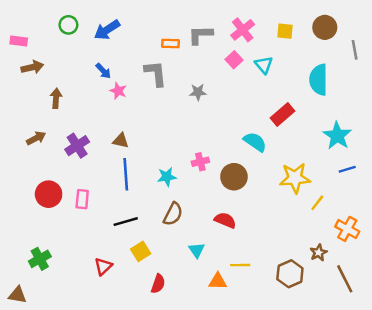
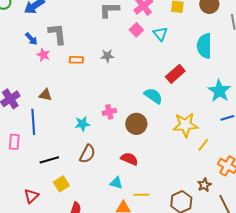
orange rectangle: (170, 44) -> (76, 60), moved
gray L-shape: (156, 73) -> (57, 34), moved
blue line: (126, 174) -> (33, 122), moved
cyan triangle: (197, 250) -> (116, 183), moved, turned -40

